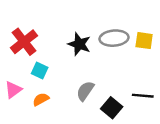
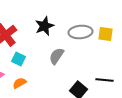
black star: (79, 44) -> (44, 26), moved, turned 30
gray semicircle: (85, 91) -> (56, 56), moved

